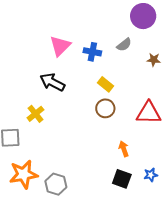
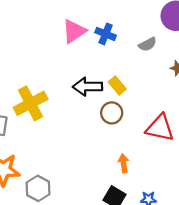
blue cross: (92, 52) -> (106, 34), moved
black arrow: (52, 82) -> (88, 87), moved, turned -40
yellow cross: (35, 114) -> (31, 103), size x1.6

